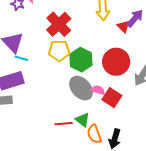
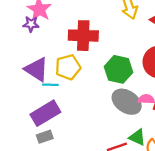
red cross: (59, 24) -> (83, 36), turned -30
yellow pentagon: (59, 51) -> (68, 67), moved

